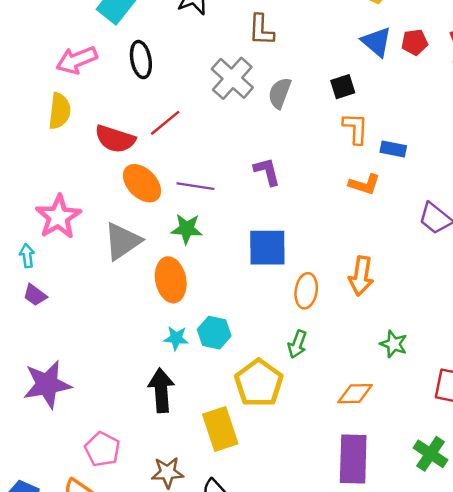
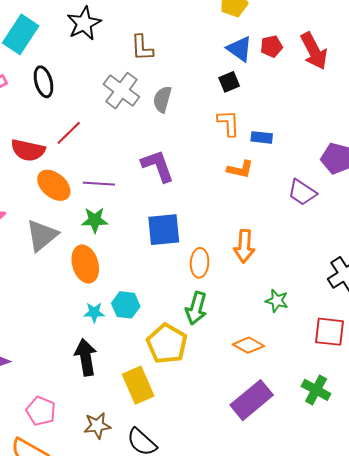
black square: (343, 87) -> (229, 82), moved
purple L-shape: (267, 171) -> (158, 166), size x1.4
green arrow: (297, 344) -> (196, 308), size x1.4
orange diamond: (355, 394) -> (248, 345), turned 36
purple rectangle: (353, 459) -> (252, 400), turned 54

